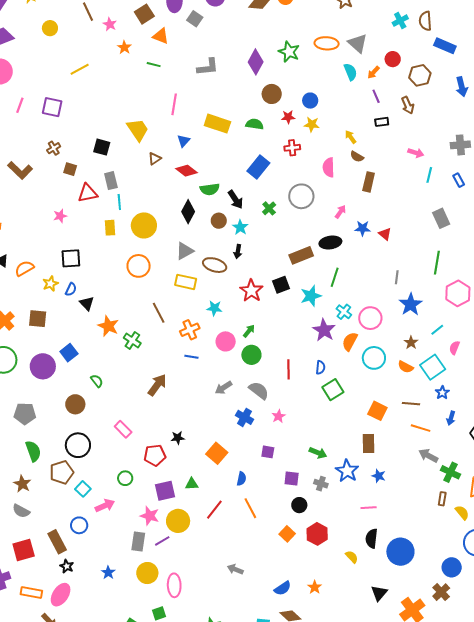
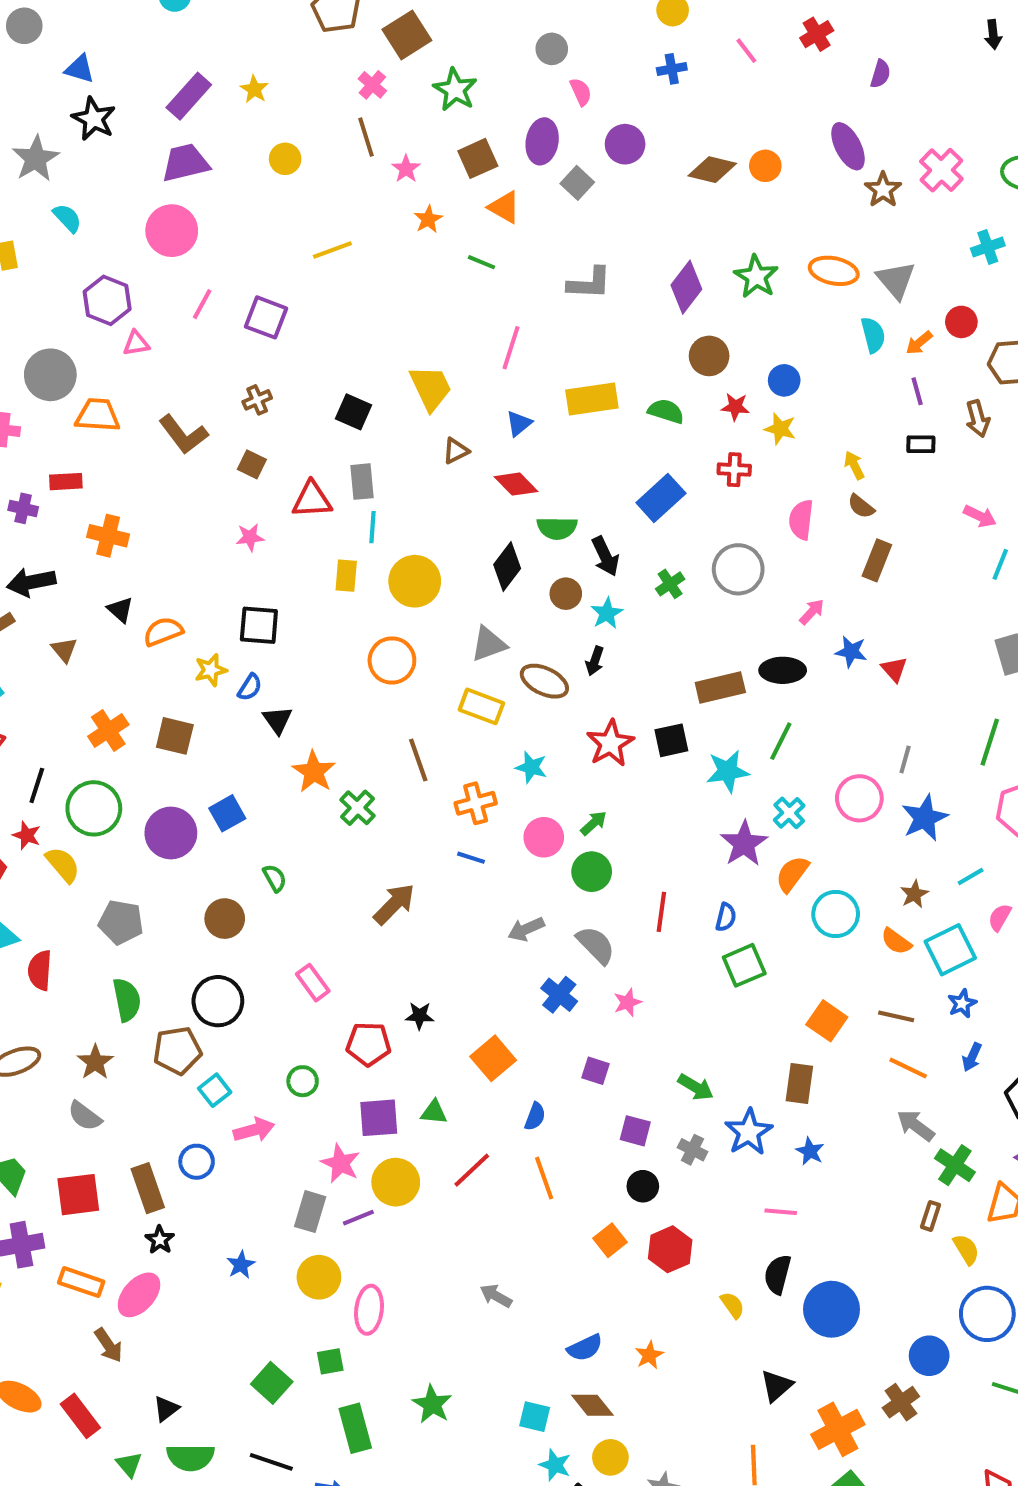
yellow rectangle: (217, 124) -> (592, 399), turned -35
brown square: (70, 169) -> (252, 464), moved
pink circle: (370, 318) -> (859, 798), moved

